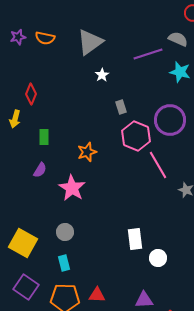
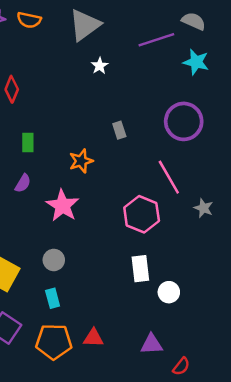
gray rectangle: (121, 107) -> (119, 130), moved
pink hexagon: (136, 136) -> (142, 214), moved

